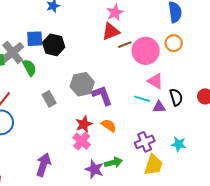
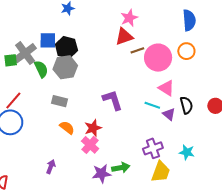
gray hexagon: (82, 84) -> (65, 67), moved
gray rectangle: (49, 99) -> (59, 101), turned -49
purple triangle: (159, 107) -> (169, 114), turned 40
orange semicircle: (109, 125) -> (67, 128), moved
purple arrow: (43, 165) -> (51, 167), size x0.6
purple star: (94, 169) -> (101, 174), turned -30

